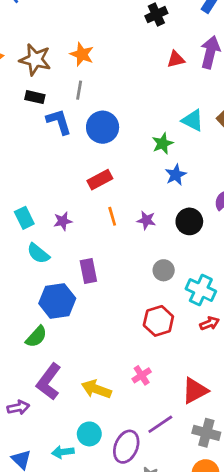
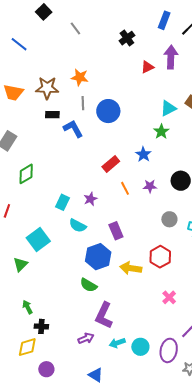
cyan triangle: (193, 120) -> (168, 108), turned -42
blue circle: (103, 127) -> (108, 111), moved
green star: (163, 144) -> (161, 132), moved
blue star: (176, 175) -> (143, 154), moved
cyan rectangle: (24, 218) -> (63, 202), turned 63
red hexagon: (158, 321) -> (160, 257), moved
green semicircle: (36, 337) -> (88, 285), turned 90
yellow arrow: (96, 389) -> (131, 268), moved
cyan arrow: (63, 452) -> (117, 343), moved

